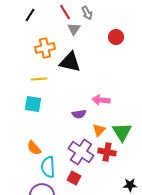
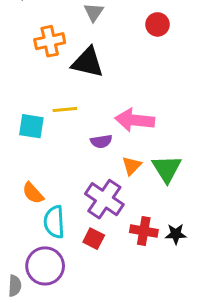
yellow line: (39, 79) -> (65, 109), moved
pink arrow: (101, 100) -> (135, 120), size x1.4
red cross: (107, 152) -> (144, 231), moved
black star: (130, 185) -> (176, 234), moved

